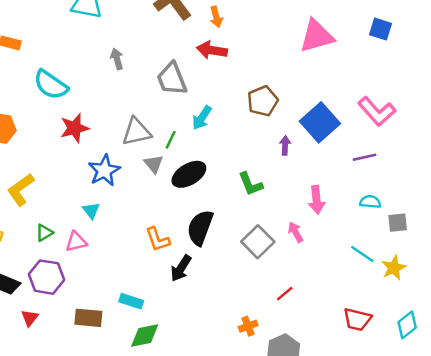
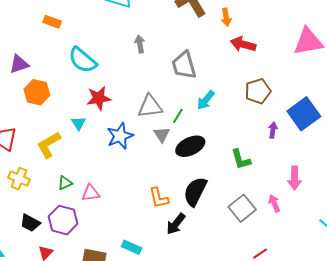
red arrow: (212, 50) -> (243, 44), moved
cyan triangle: (91, 210) -> (78, 123), moved

